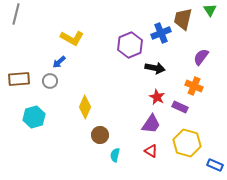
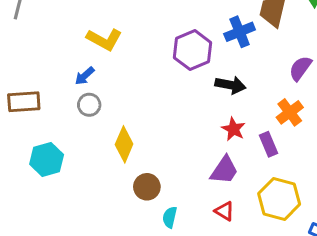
gray circle: (50, 81) -> (89, 105), moved
orange cross: (194, 86) -> (290, 112), turned 30
purple rectangle: (180, 107) -> (268, 144), turned 42

